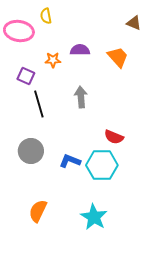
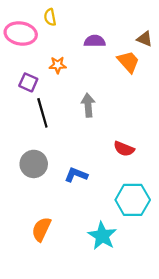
brown triangle: (134, 23) -> (145, 39), moved
purple semicircle: (80, 50) -> (95, 41), moved
cyan hexagon: (102, 165) -> (133, 200), moved

